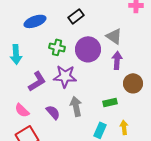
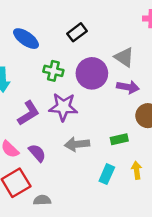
blue ellipse: (35, 21) -> (26, 39), turned 55
purple arrow: (117, 60) -> (128, 87), turned 96
gray arrow: (76, 106) -> (77, 144), turned -84
purple semicircle: (53, 112) -> (37, 153), moved

